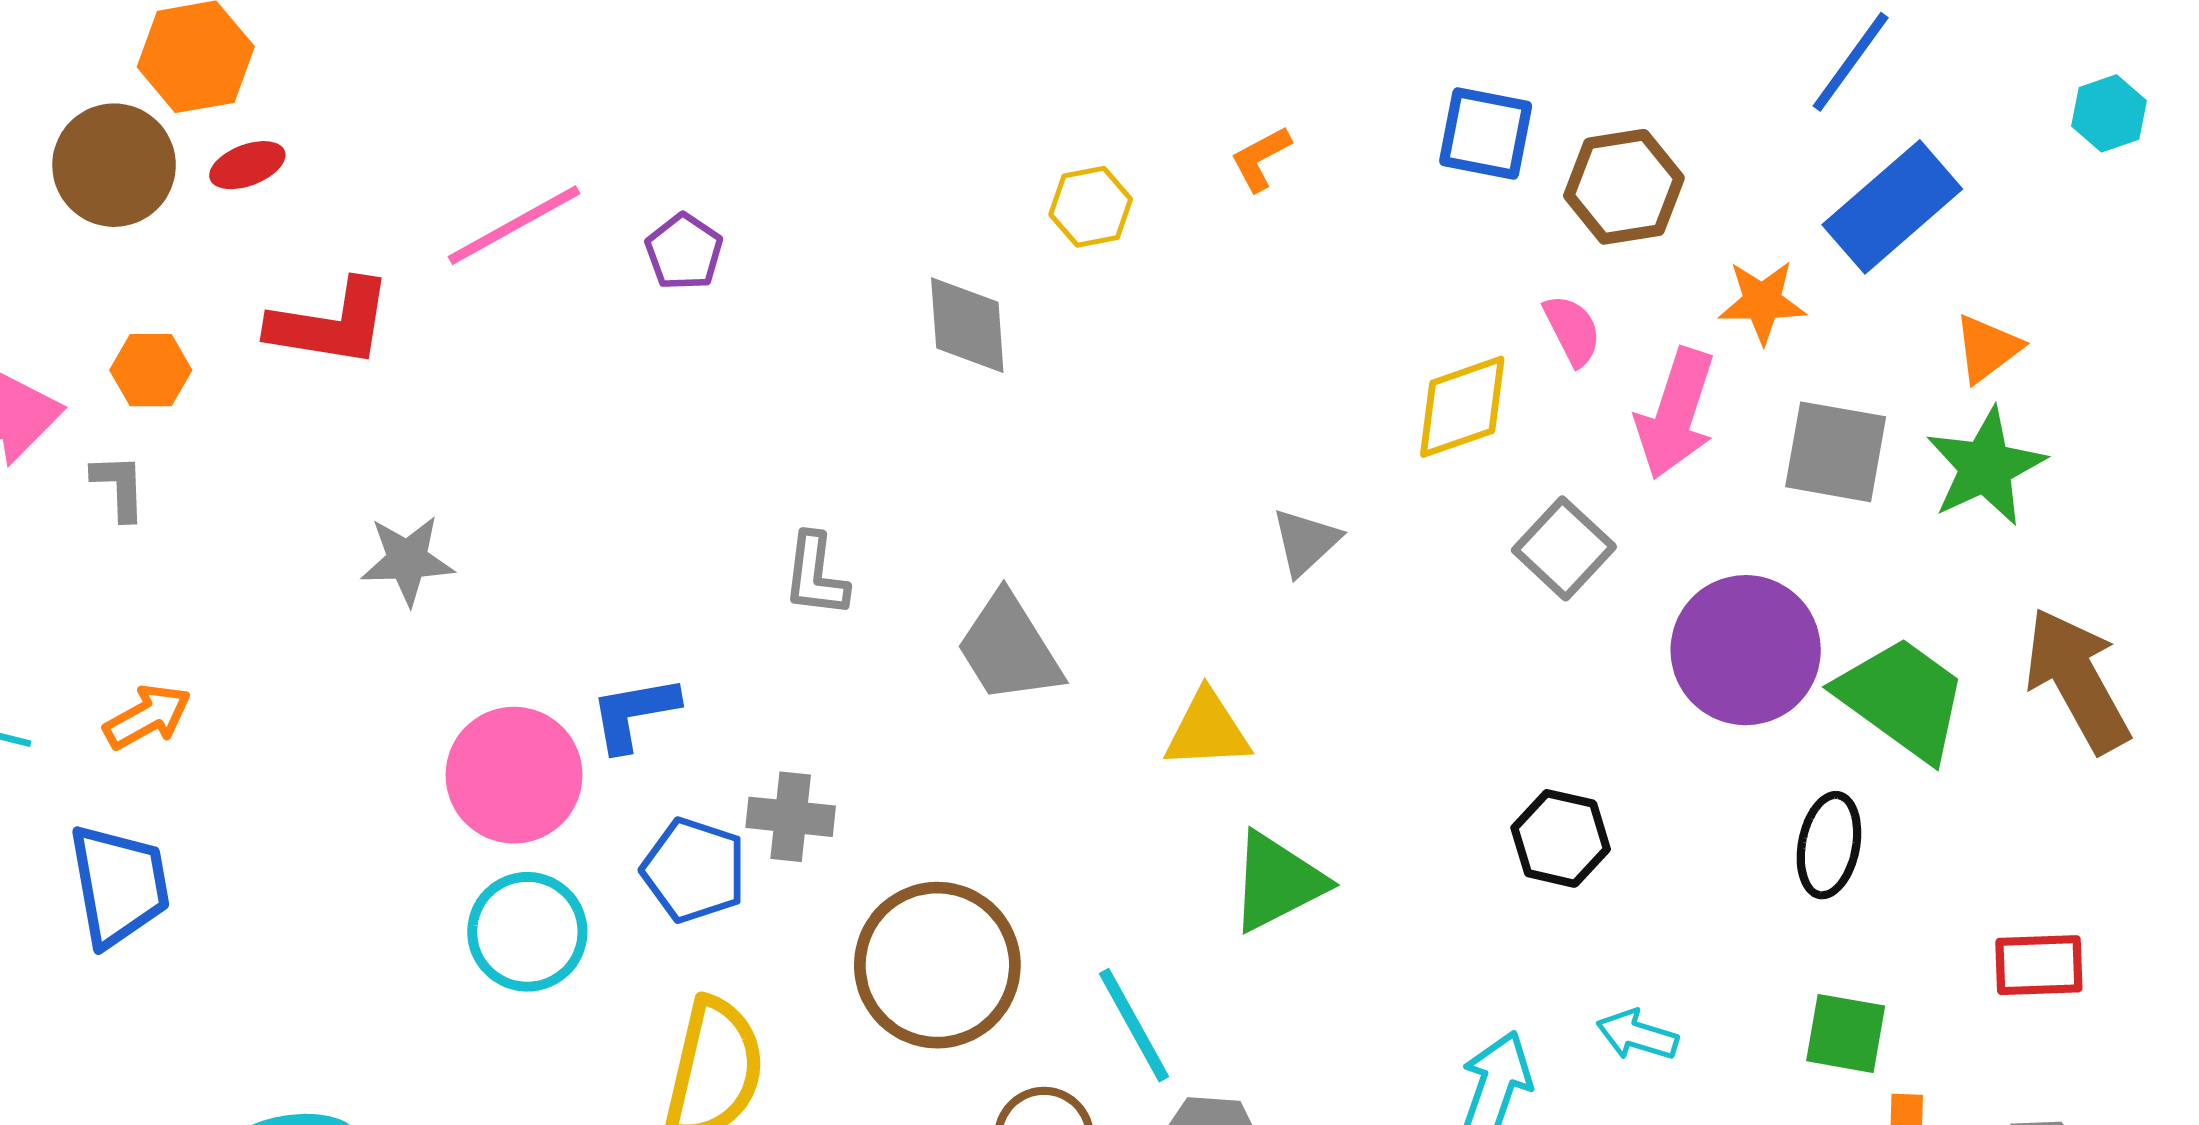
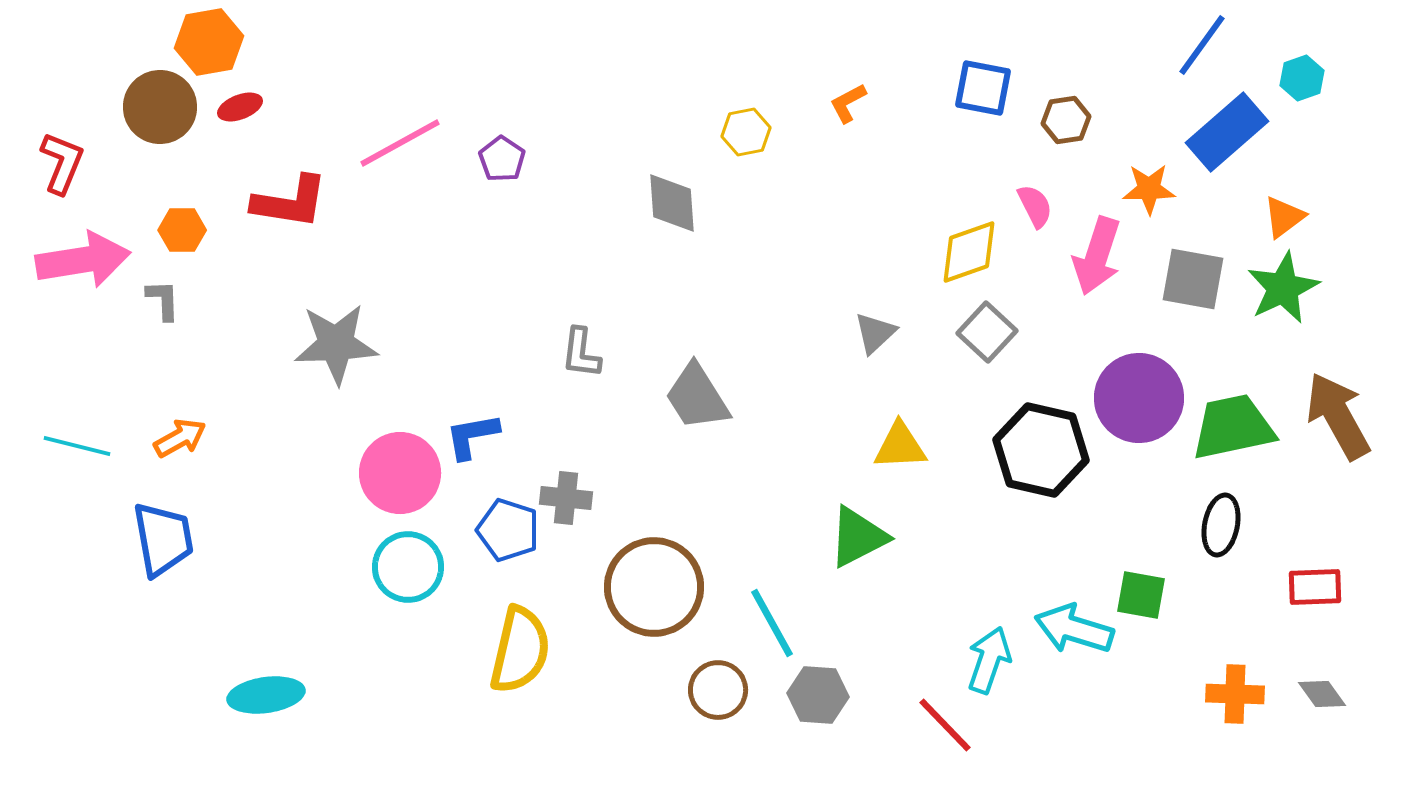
cyan hexagon: (2109, 113) -> (1302, 78), moved
brown hexagon: (1624, 187) -> (1066, 120), size x0.7
gray square: (1564, 548) -> (987, 332), moved
gray star: (407, 560) -> (336, 344), size x1.5
green trapezoid: (1902, 698) -> (1233, 427), turned -48
yellow triangle: (1207, 730) -> (900, 446), moved
black hexagon: (1561, 838) -> (1041, 450), moved, size x1.6
black ellipse: (1829, 845) -> (1221, 525), moved
green square: (1846, 1033) -> (1141, 595), moved
cyan arrow: (1637, 1035) -> (1074, 629), size x1.6

